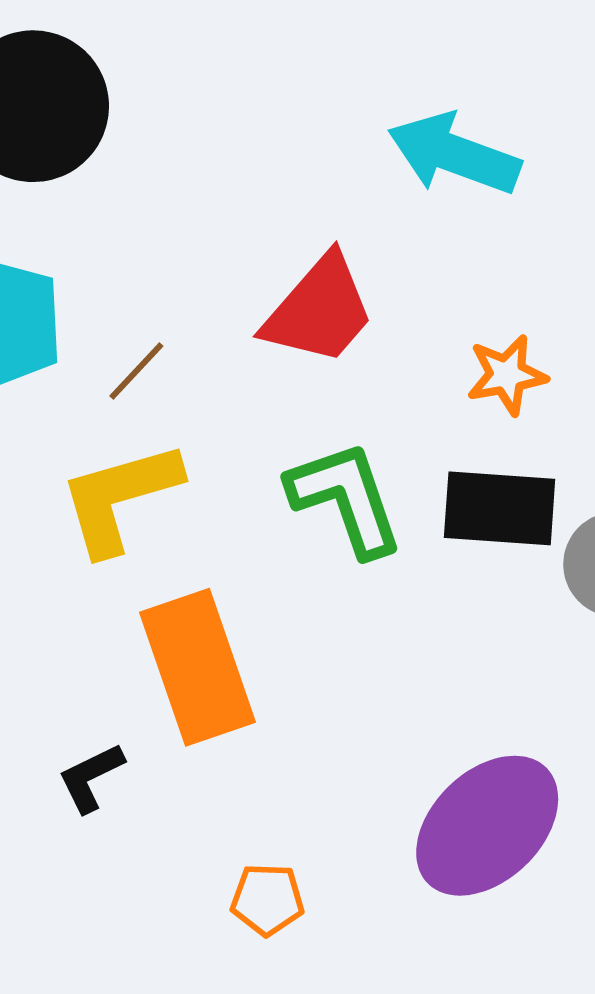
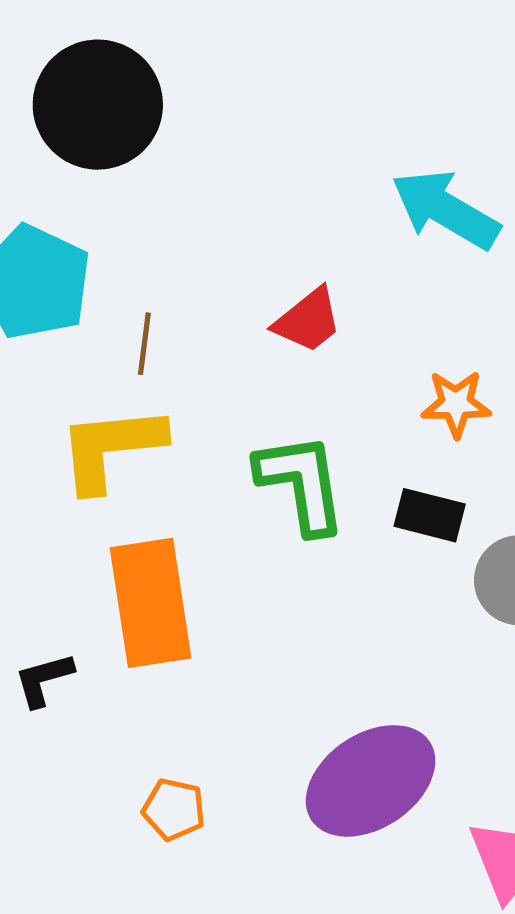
red trapezoid: (319, 310) -> (308, 320), size x0.7
brown line: (136, 371) -> (144, 344), turned -46
black rectangle: (500, 508) -> (430, 515), size x0.7

